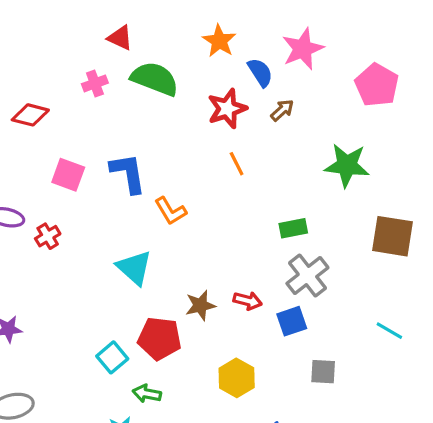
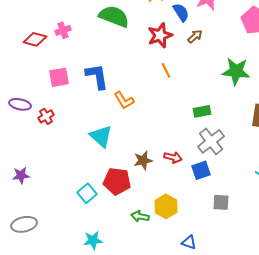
pink cross: (95, 83) -> (63, 30), moved
pink square: (68, 175) -> (59, 77), turned -30
green arrow: (147, 394) -> (140, 216), moved

